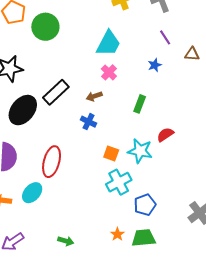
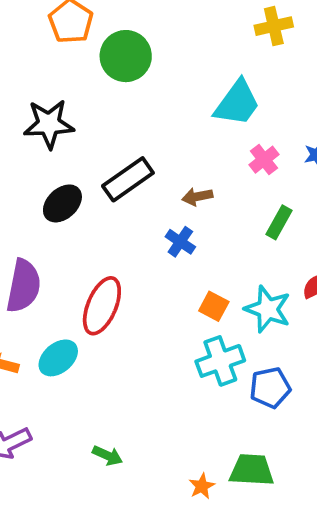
pink cross: (109, 72) -> (264, 160), moved
black ellipse: (23, 110) -> (62, 203), size x0.7
blue pentagon: (145, 205) -> (270, 388), moved
orange star: (117, 234) -> (202, 486), moved

